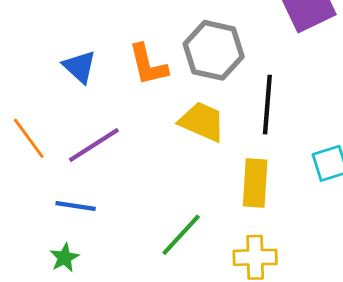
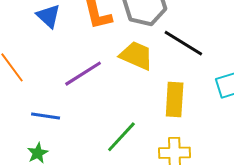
black line: (267, 105) -> (183, 43), turned -63
purple line: (94, 145) -> (83, 74), moved

